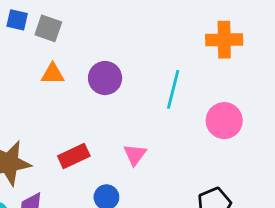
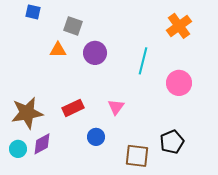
gray square: (48, 28) -> (73, 26), moved
orange cross: (224, 40) -> (179, 26), turned -35

